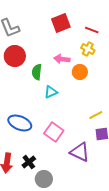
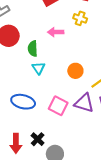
orange circle: (80, 72) -> (75, 71), moved
cyan triangle: (51, 92) -> (39, 68), moved, turned -32
purple triangle: (80, 152) -> (84, 103), moved

